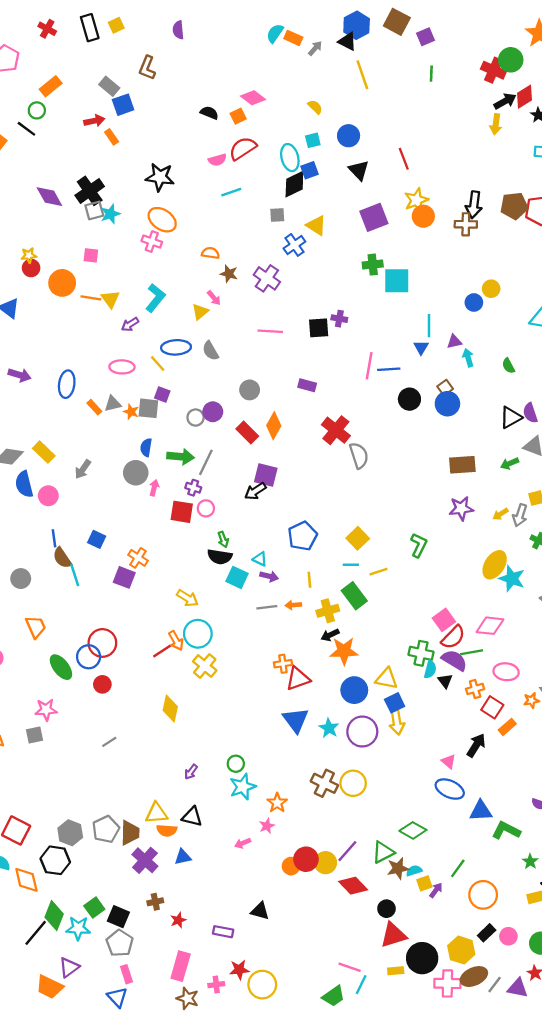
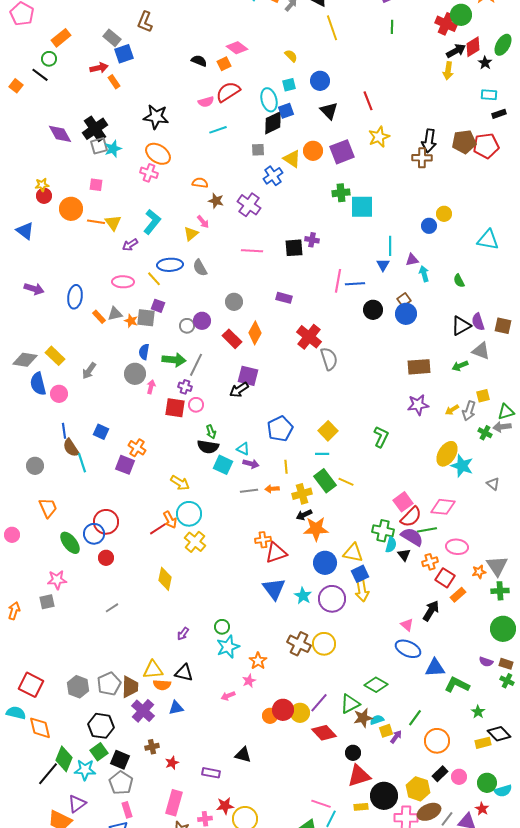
orange circle: (423, 216) -> (313, 151), moved
yellow line: (378, 572) -> (346, 482), moved, turned 42
black hexagon: (55, 860) -> (101, 726), moved

